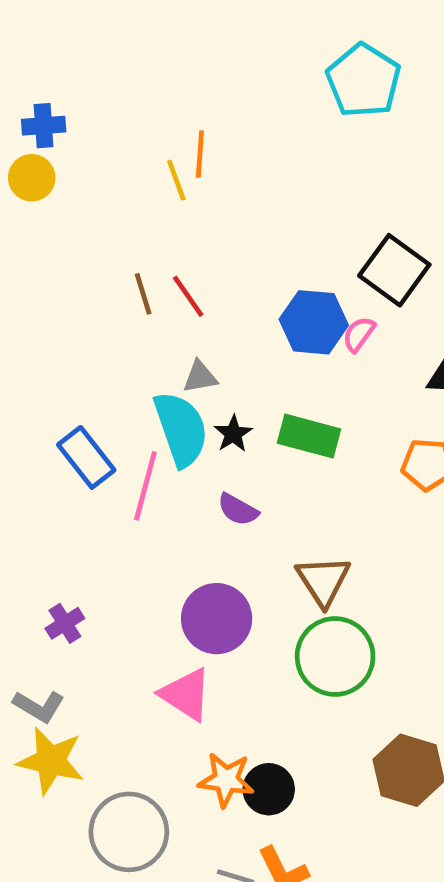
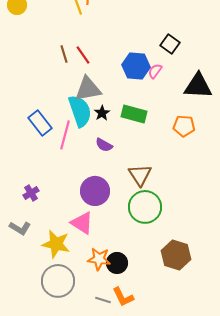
black square: (394, 270) -> (170, 44), size x0.7
gray triangle: (200, 377) -> (88, 89), size x1.8
yellow star: (51, 761) -> (56, 244), moved

